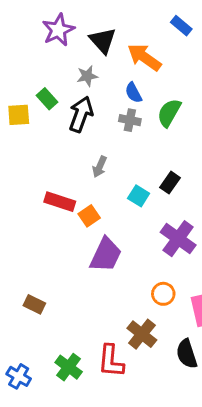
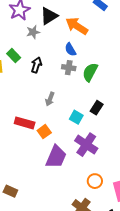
black triangle: (103, 41) -> (49, 16), turned 42
gray star: (87, 76) -> (33, 32), moved
green semicircle: (169, 113) -> (90, 72), moved
black arrow: (81, 114) -> (36, 65), size x0.7
purple cross: (178, 239) -> (86, 145), moved

